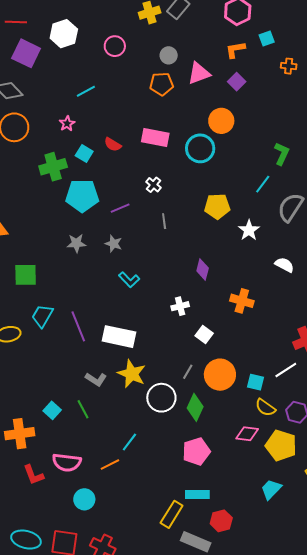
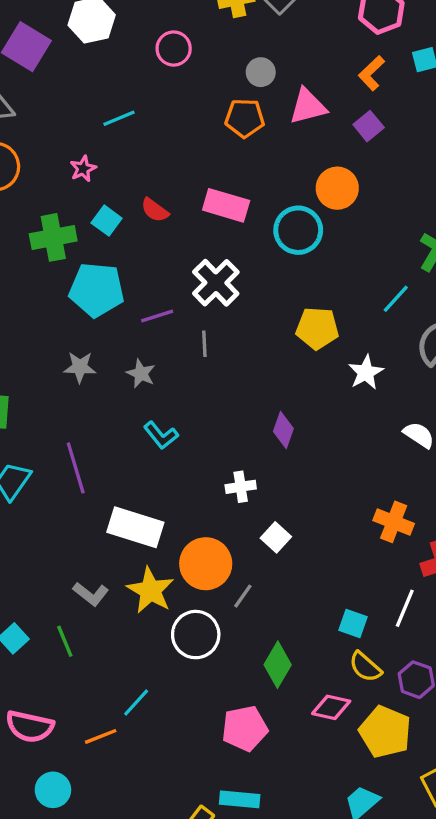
orange L-shape: (235, 50) -> (371, 73), turned -40
white cross: (154, 185) -> (216, 283), size x1.8
gray line: (164, 221) -> (204, 344), moved
orange cross: (242, 301) -> (394, 522), moved
purple line: (78, 326) -> (76, 468), moved
white line: (286, 370) -> (405, 608), turned -40
orange circle: (220, 375) -> (206, 564), moved
green diamond: (195, 407) -> (278, 665), moved

